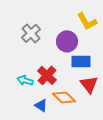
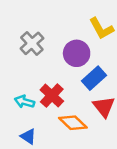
blue rectangle: (81, 61) -> (94, 78), turned -42
blue triangle: (41, 105) -> (28, 136), moved

